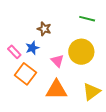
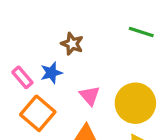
yellow circle: (81, 52) -> (135, 103), moved

